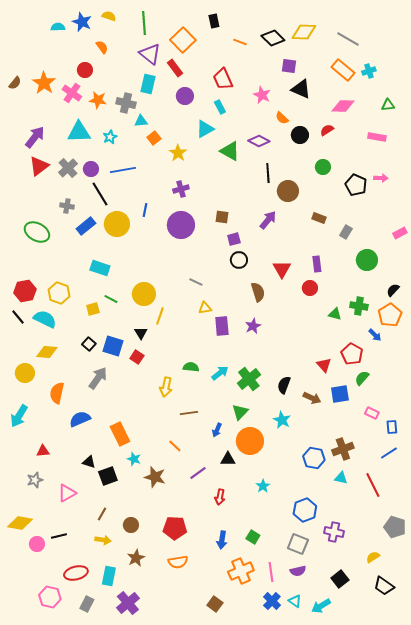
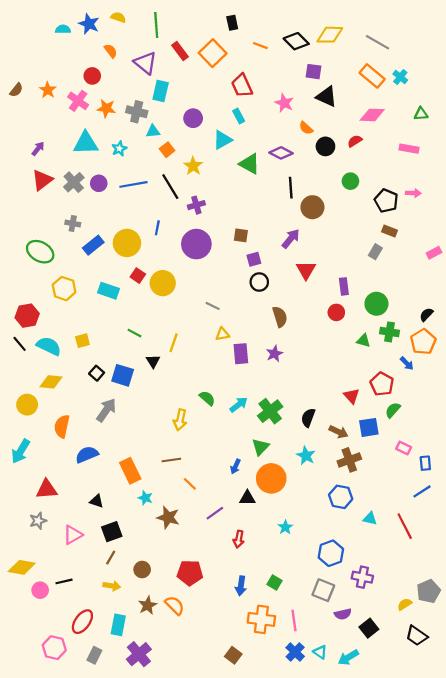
orange square: (183, 40) -> (213, 53), moved
purple triangle: (150, 54) -> (145, 63), moved
red rectangle: (175, 68) -> (180, 51), moved
cyan cross: (369, 71) -> (400, 77), turned -32
orange star: (44, 83) -> (48, 90), size x0.7
purple circle: (185, 96) -> (193, 118), moved
purple arrow: (35, 137) -> (38, 149), size x0.6
black line: (100, 194) -> (170, 187), moved
brown rectangle: (319, 218) -> (389, 231), moved
green circle: (367, 260) -> (376, 304), moved
red triangle: (282, 269) -> (306, 270), moved
yellow hexagon: (59, 293) -> (64, 289), moved
yellow circle: (144, 294) -> (163, 283), moved
green line: (111, 299) -> (135, 333), moved
yellow square: (93, 309) -> (82, 341), moved
red square: (137, 357) -> (138, 276), moved
green semicircle: (191, 367) -> (207, 398), turned 35
brown line: (189, 413) -> (171, 460), moved
brown cross: (343, 449) -> (349, 460), moved
red triangle: (43, 451) -> (47, 489), size x1.5
black square: (108, 476) -> (112, 532), moved
gray pentagon: (395, 527) -> (429, 591), moved, turned 30
orange semicircle: (178, 562) -> (175, 605), moved, turned -126
orange cross: (241, 571) -> (261, 619), turned 30
purple semicircle: (298, 571) -> (343, 614), moved
red ellipse: (76, 573) -> (82, 622), turned -40

